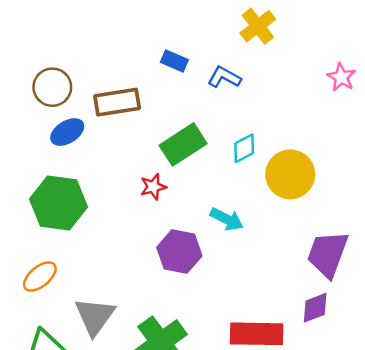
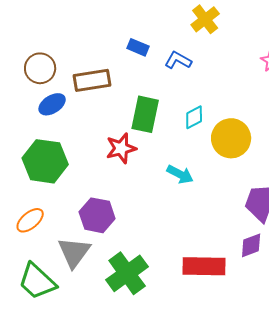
green rectangle: (183, 144) -> (145, 114), turned -45
red star: (153, 187) -> (121, 148), size x1.4
purple hexagon: (179, 252) -> (97, 215), moved

